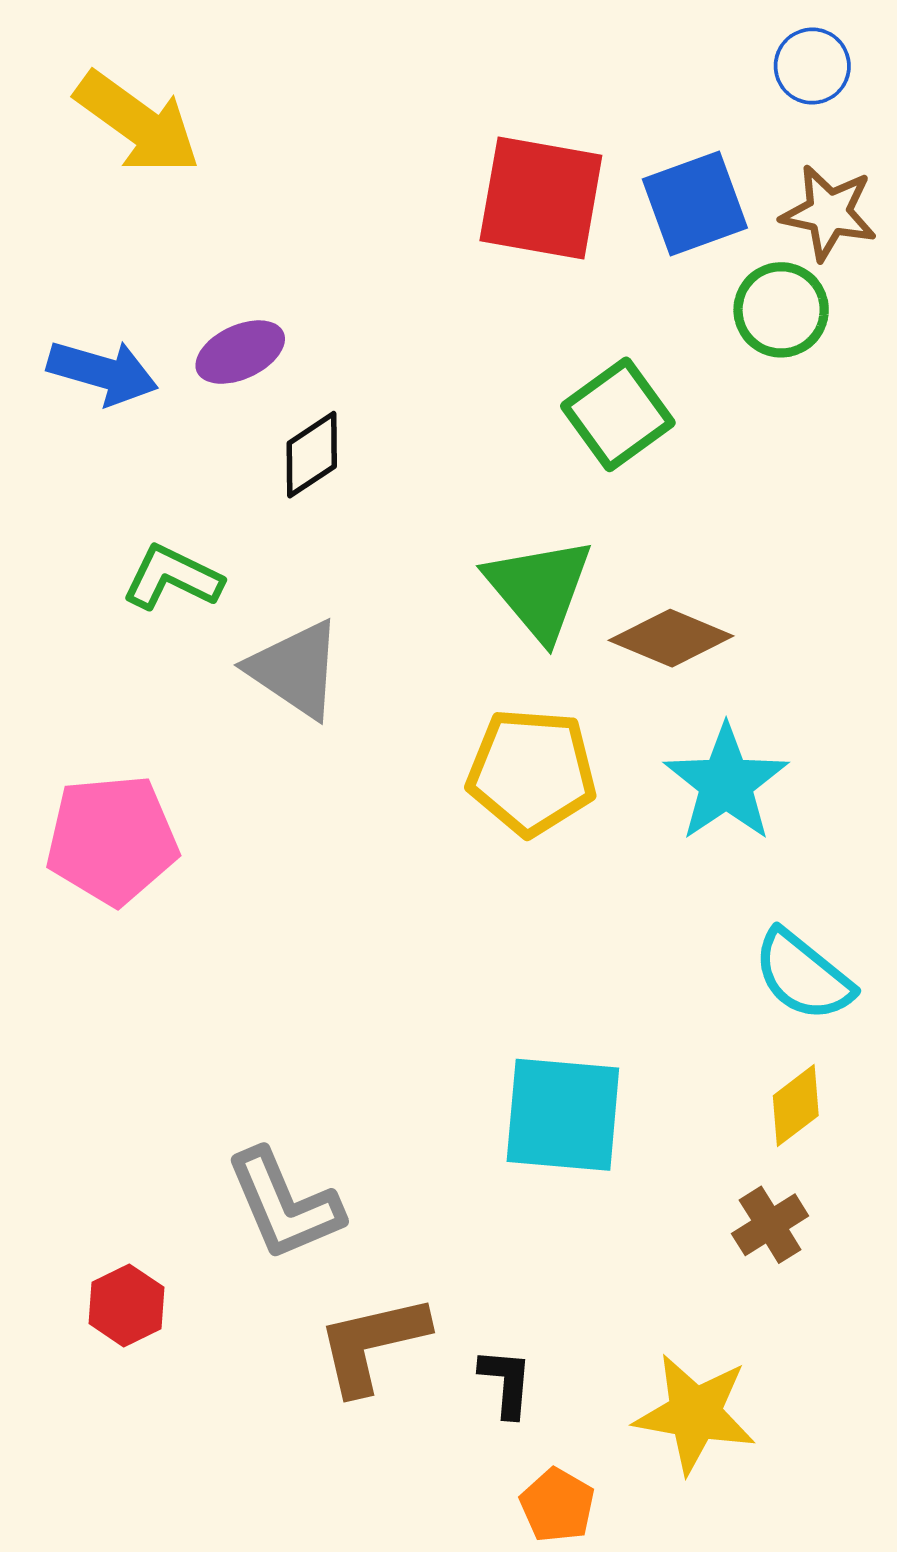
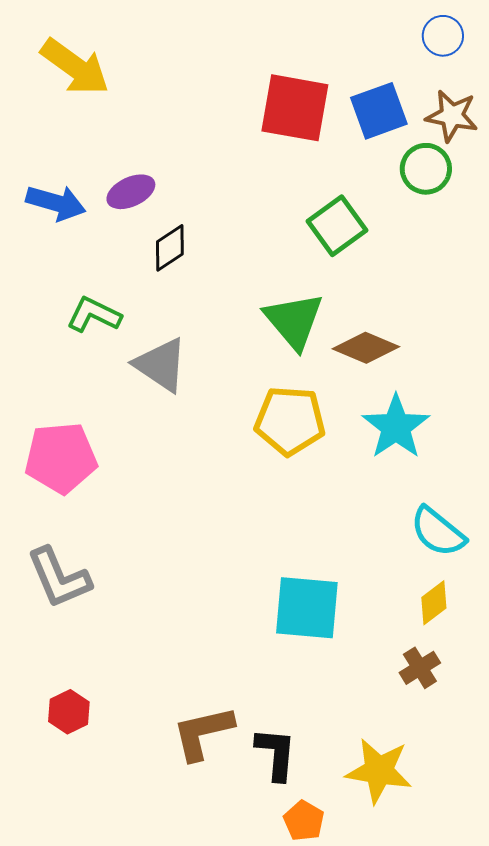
gray L-shape: (284, 1205) -> (59, 578), moved
black L-shape: (506, 1382) -> (276, 754), size x1.4

